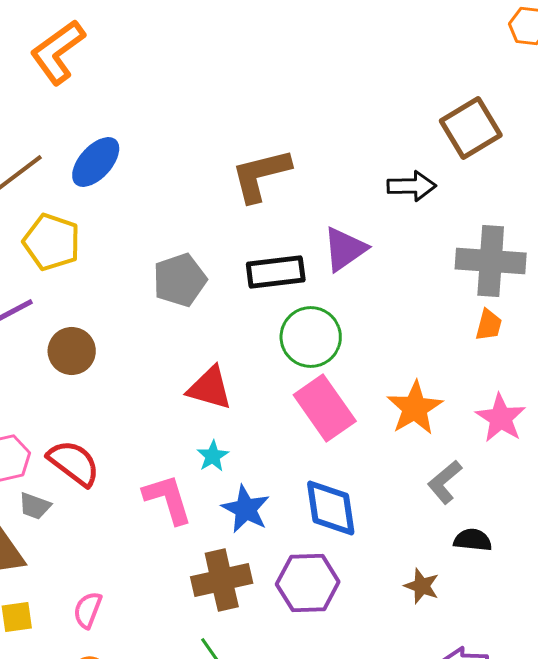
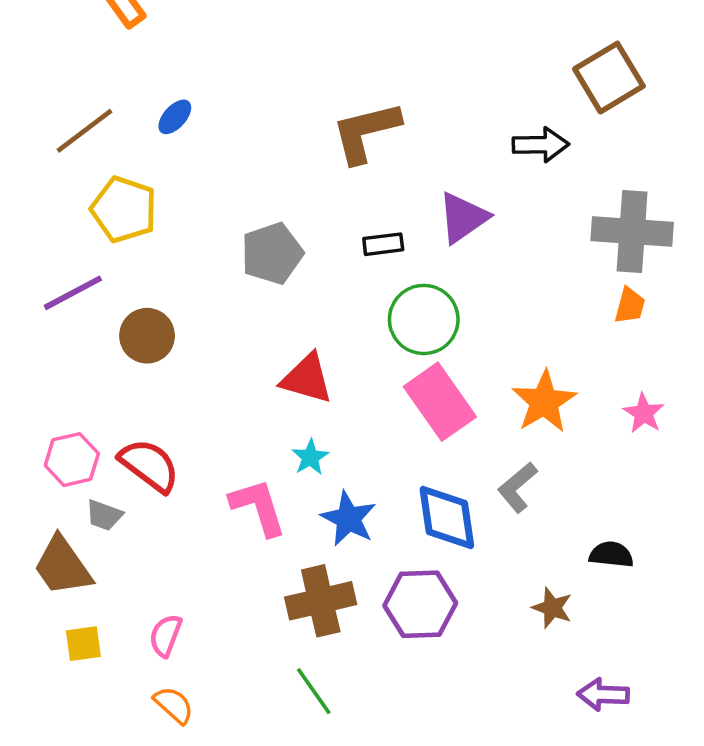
blue ellipse: (96, 162) -> (175, 117), size x0.6
black rectangle: (276, 272) -> (383, 244), size x0.6
pink star: (501, 418) -> (644, 413), size x0.7
gray L-shape: (445, 482) -> (517, 487), moved

